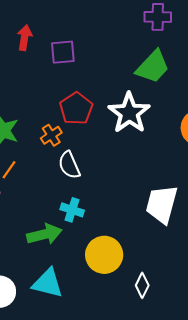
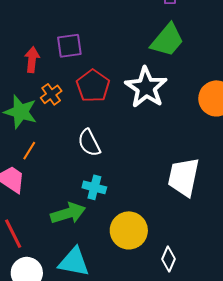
red arrow: (25, 38) -> (32, 60), moved
purple square: (63, 52) -> (69, 46), moved
orange cross: (51, 135) -> (51, 94), moved

